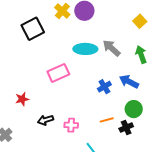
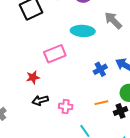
gray arrow: (112, 48) -> (113, 20), moved
red star: (22, 99) -> (33, 77), moved

